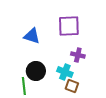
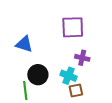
blue triangle: (32, 36) -> (24, 44), moved
brown square: (72, 86) -> (76, 90), turned -32

